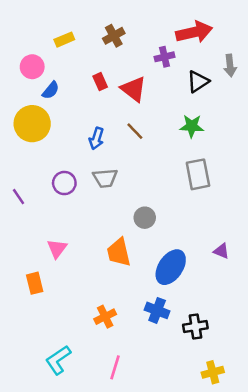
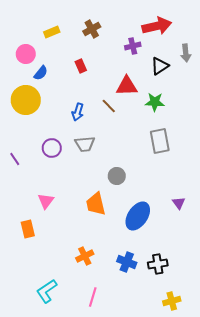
red triangle: (134, 89) -> (127, 86), moved, turned -40
purple triangle: (221, 251) -> (179, 203), turned 32
blue cross: (157, 310) -> (127, 262), moved

